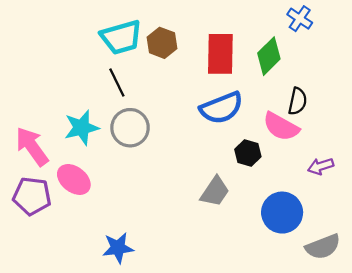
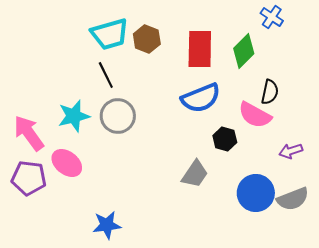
gray semicircle: (323, 247) -> (293, 199), moved

